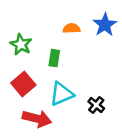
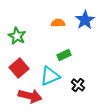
green rectangle: (54, 58) -> (64, 55), moved, turned 56

